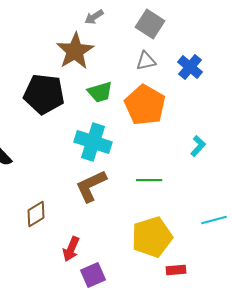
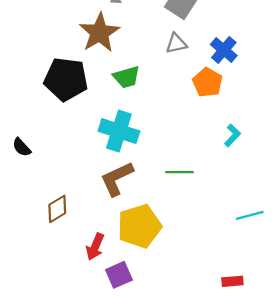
orange pentagon: (145, 105) -> (208, 82), moved, size x0.7
yellow pentagon: (152, 237) -> (139, 226), moved
red rectangle: (176, 270) -> (232, 281), moved

